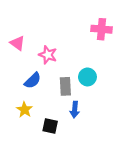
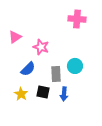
pink cross: (101, 29) -> (77, 19), moved
pink triangle: (17, 43) -> (15, 37), turned 48
black square: (50, 126) -> (43, 92), moved

